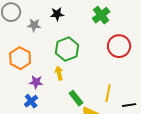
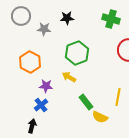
green cross: (101, 15) -> (111, 19), turned -36
yellow arrow: (59, 73) -> (69, 77), turned -48

